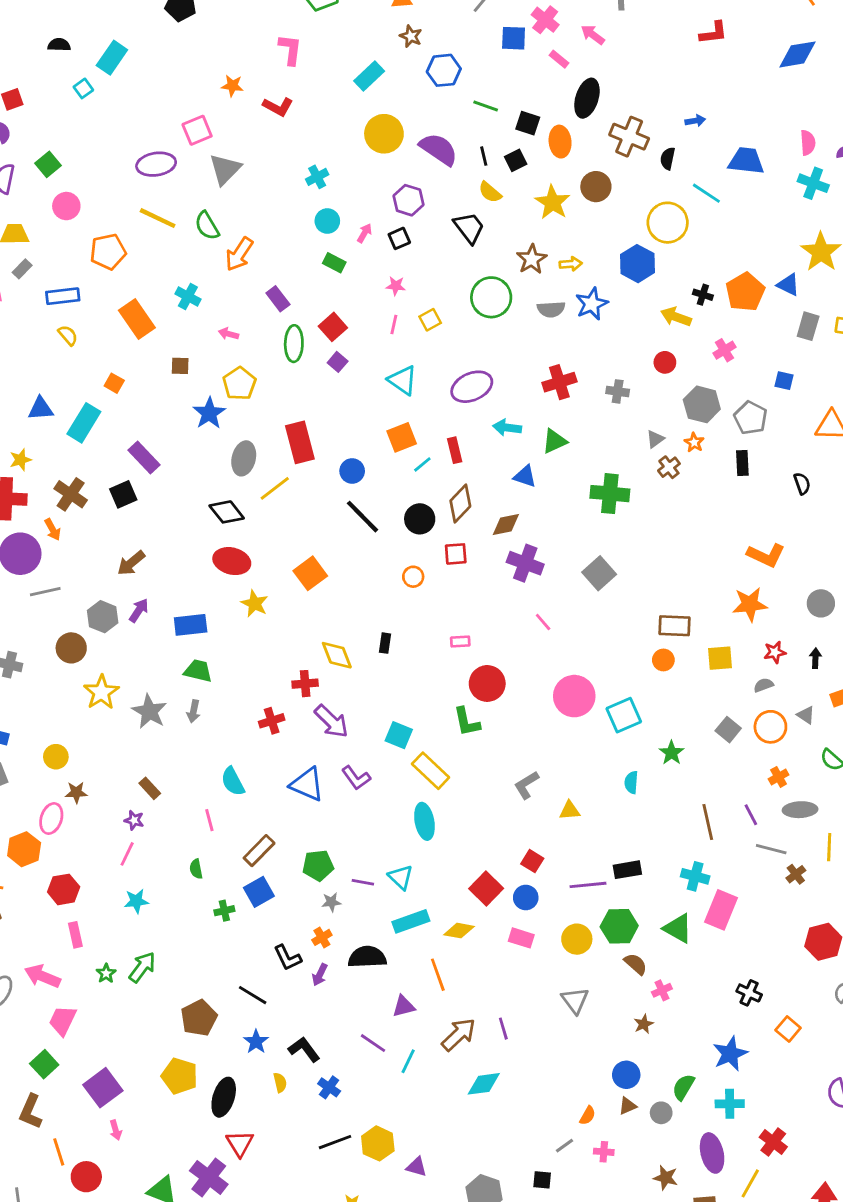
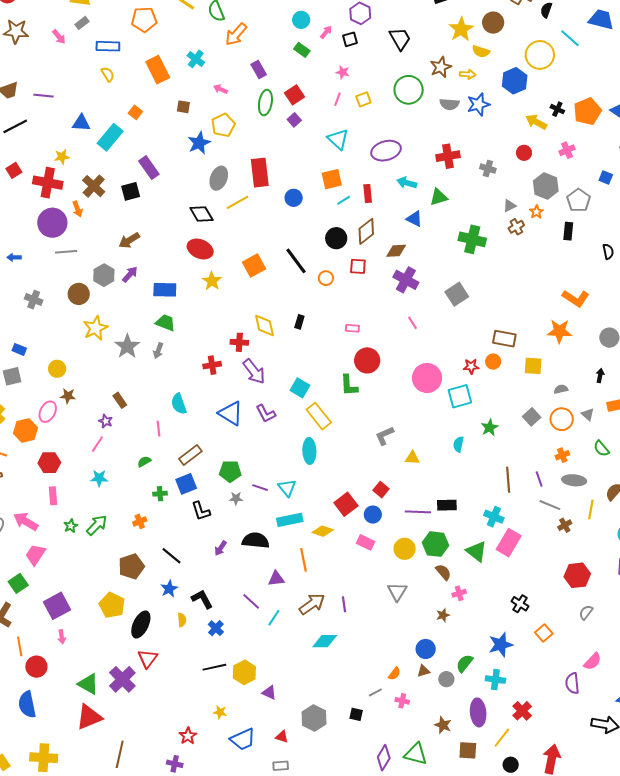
yellow semicircle: (490, 192) -> (481, 51), moved, turned -30
black line: (362, 517) -> (296, 261), moved
red star: (775, 652) -> (471, 366), moved
green semicircle: (196, 869) -> (144, 462), turned 64
orange cross: (322, 937) -> (140, 521), moved
black L-shape: (288, 958) -> (201, 511), moved

